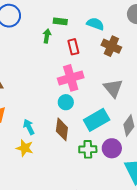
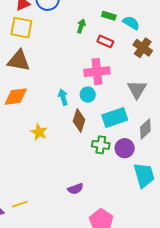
green rectangle: (60, 21) -> (109, 16), moved
red rectangle: (73, 47) -> (105, 41), turned -63
cyan arrow: (29, 127) -> (63, 97), moved

